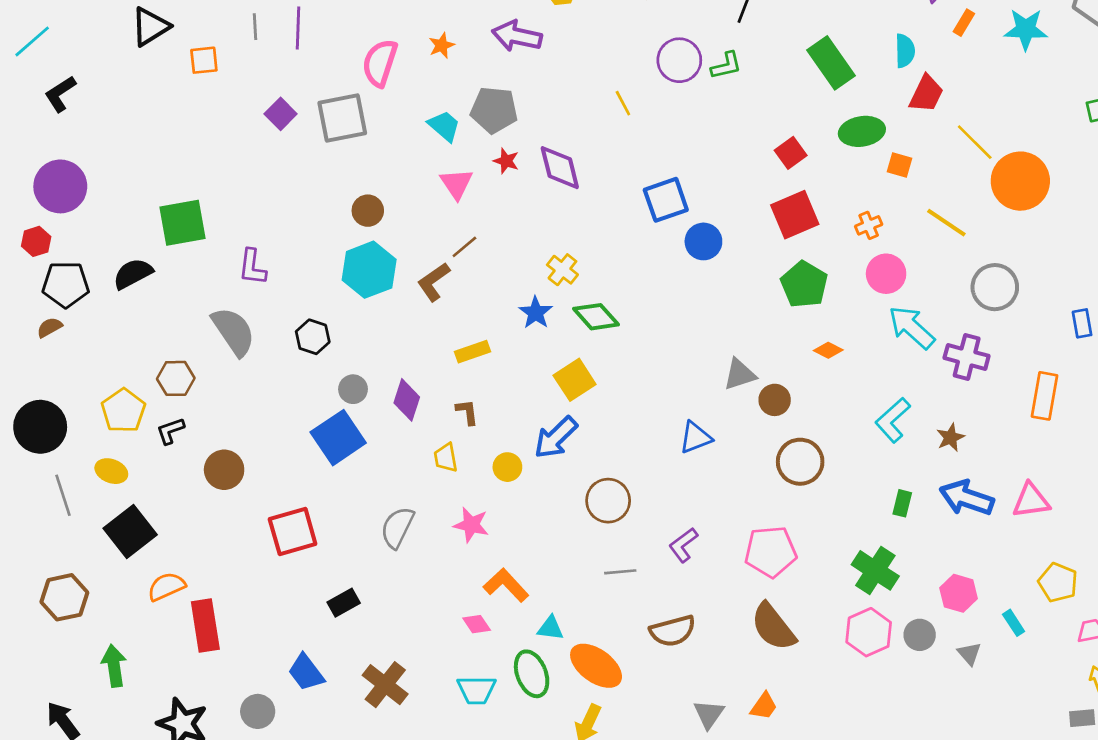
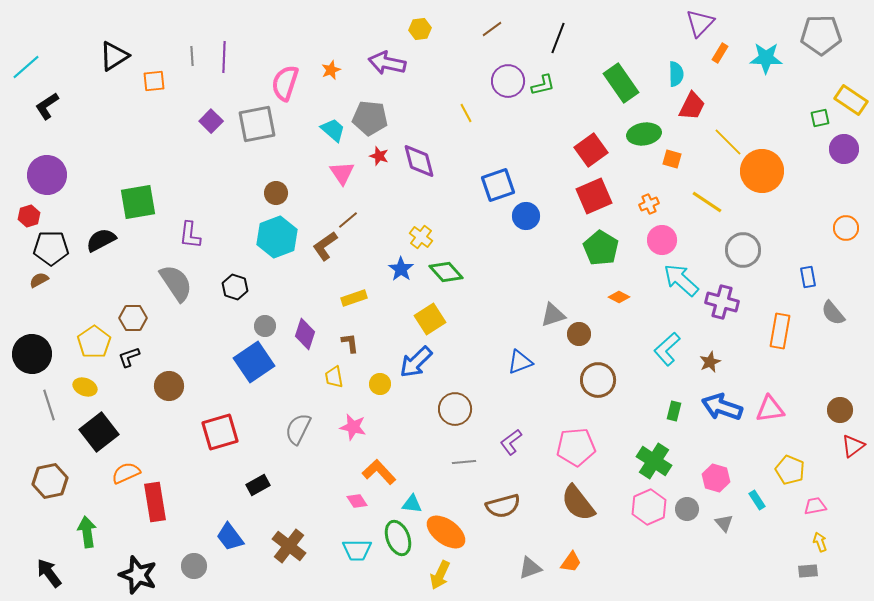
red square: (791, 153) -> (591, 150), size x1.4
gray triangle: (709, 714) -> (530, 568), turned 35

